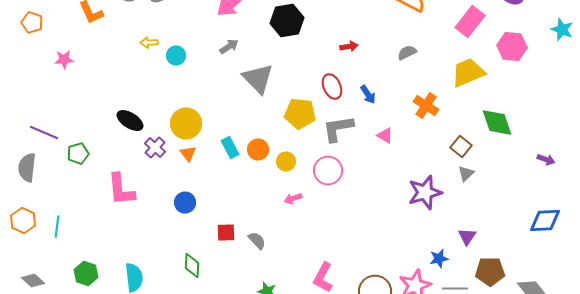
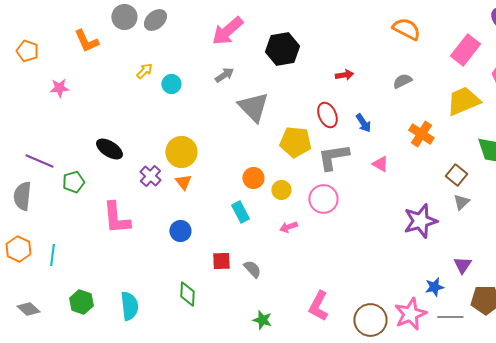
yellow arrow: (149, 42) -> (144, 71), turned 138
black ellipse: (130, 120) -> (109, 149), moved
cyan rectangle: (230, 148) -> (240, 212), moved

